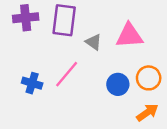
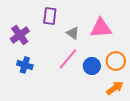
purple cross: (26, 18) -> (20, 35), moved, turned -30
purple rectangle: (64, 20) -> (50, 16), size x0.7
pink line: (67, 74) -> (68, 59), moved

